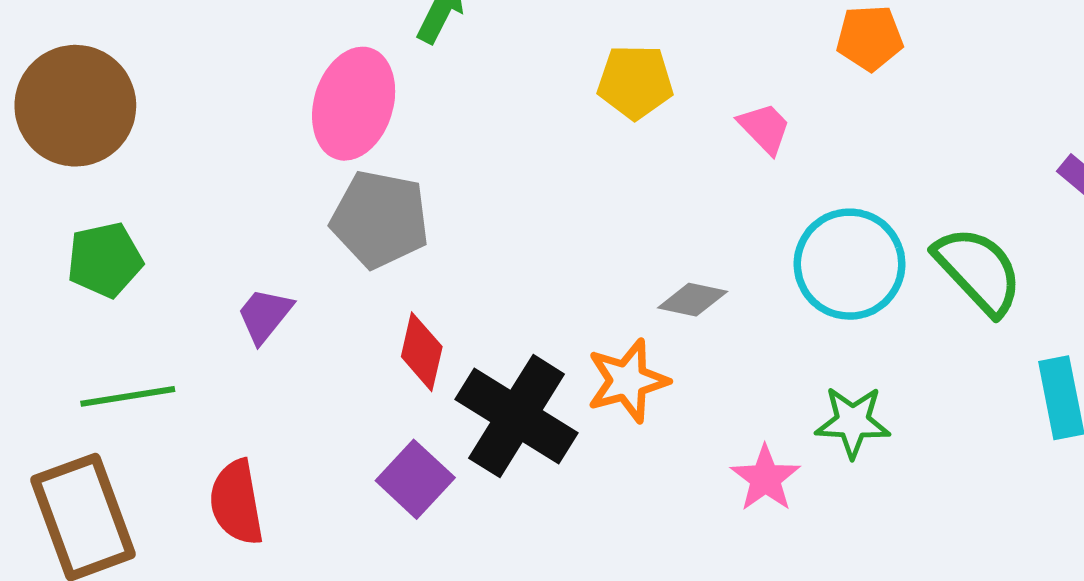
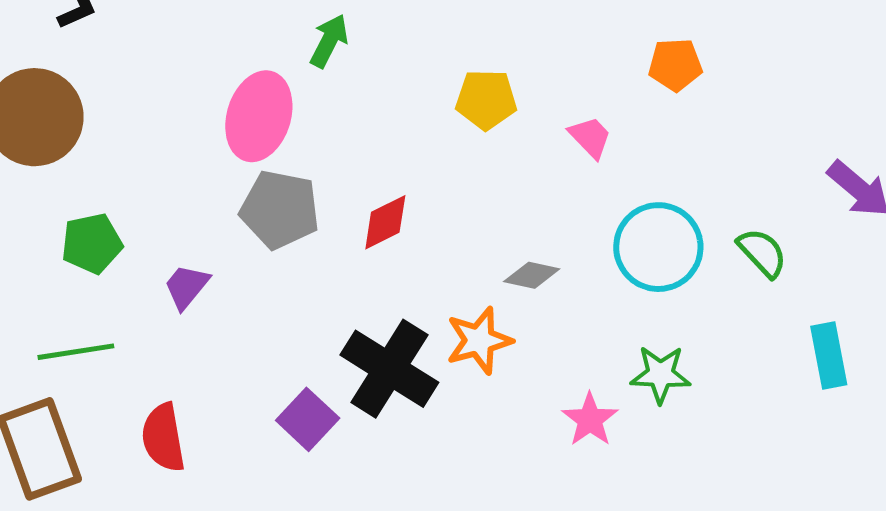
green pentagon: (105, 260) -> (92, 243), moved
green semicircle: (978, 271) -> (762, 253), size x0.7
red diamond: (422, 352) -> (385, 222), moved, turned 50

